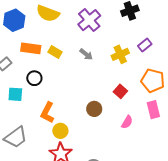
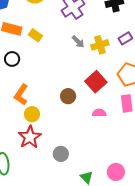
gray arrow: (86, 54) -> (78, 42), moved
red square: (120, 91) -> (96, 82), size x1.5
pink semicircle: (127, 122) -> (99, 113), turned -128

